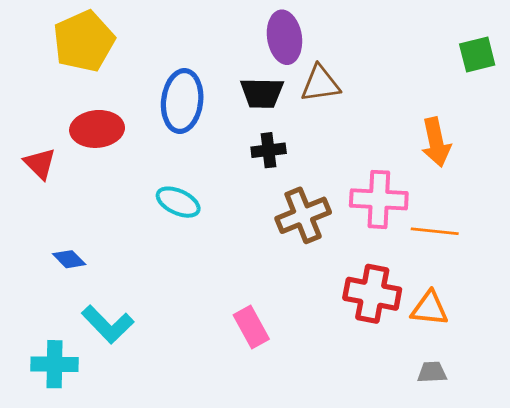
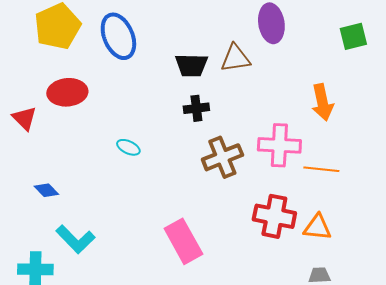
purple ellipse: (284, 37) -> (271, 23), moved
blue ellipse: (182, 101) -> (118, 36), moved, turned -30
cyan ellipse: (178, 202) -> (128, 147), size x0.7
pink rectangle: (251, 327) -> (183, 241), size x1.4

